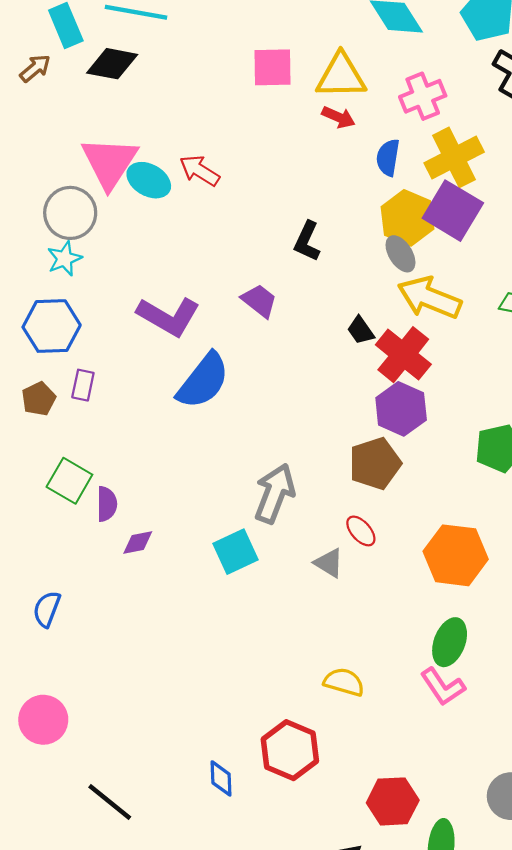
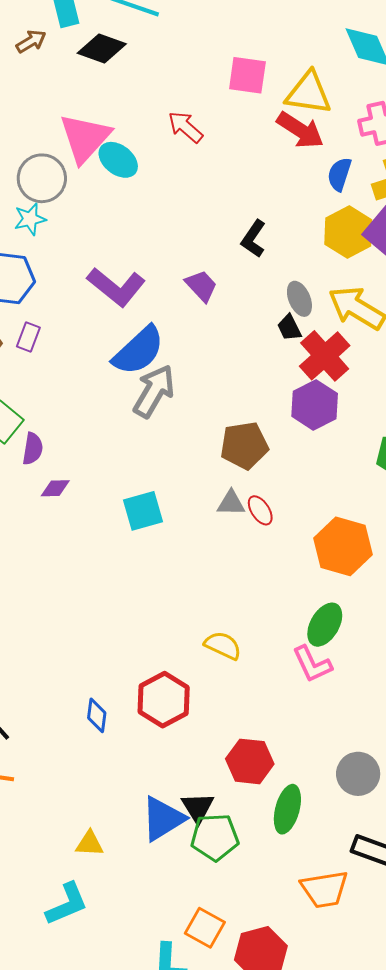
red arrow: (338, 117) -> (300, 130), size x1.6
red arrow: (200, 171) -> (186, 127), moved
gray ellipse: (400, 254) -> (299, 299), moved
brown pentagon: (375, 463) -> (244, 445), moved
gray arrow: (275, 493) -> (154, 391), moved
gray triangle: (329, 563) -> (231, 503), moved, turned -40

